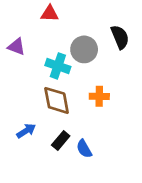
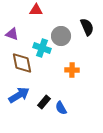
brown diamond: (57, 100) -> (22, 63), moved
blue arrow: (26, 131) -> (19, 95), size x1.5

